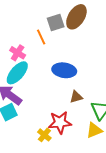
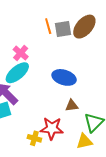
orange line: (41, 37) -> (48, 26), moved
yellow cross: (44, 135) -> (34, 138), turned -32

